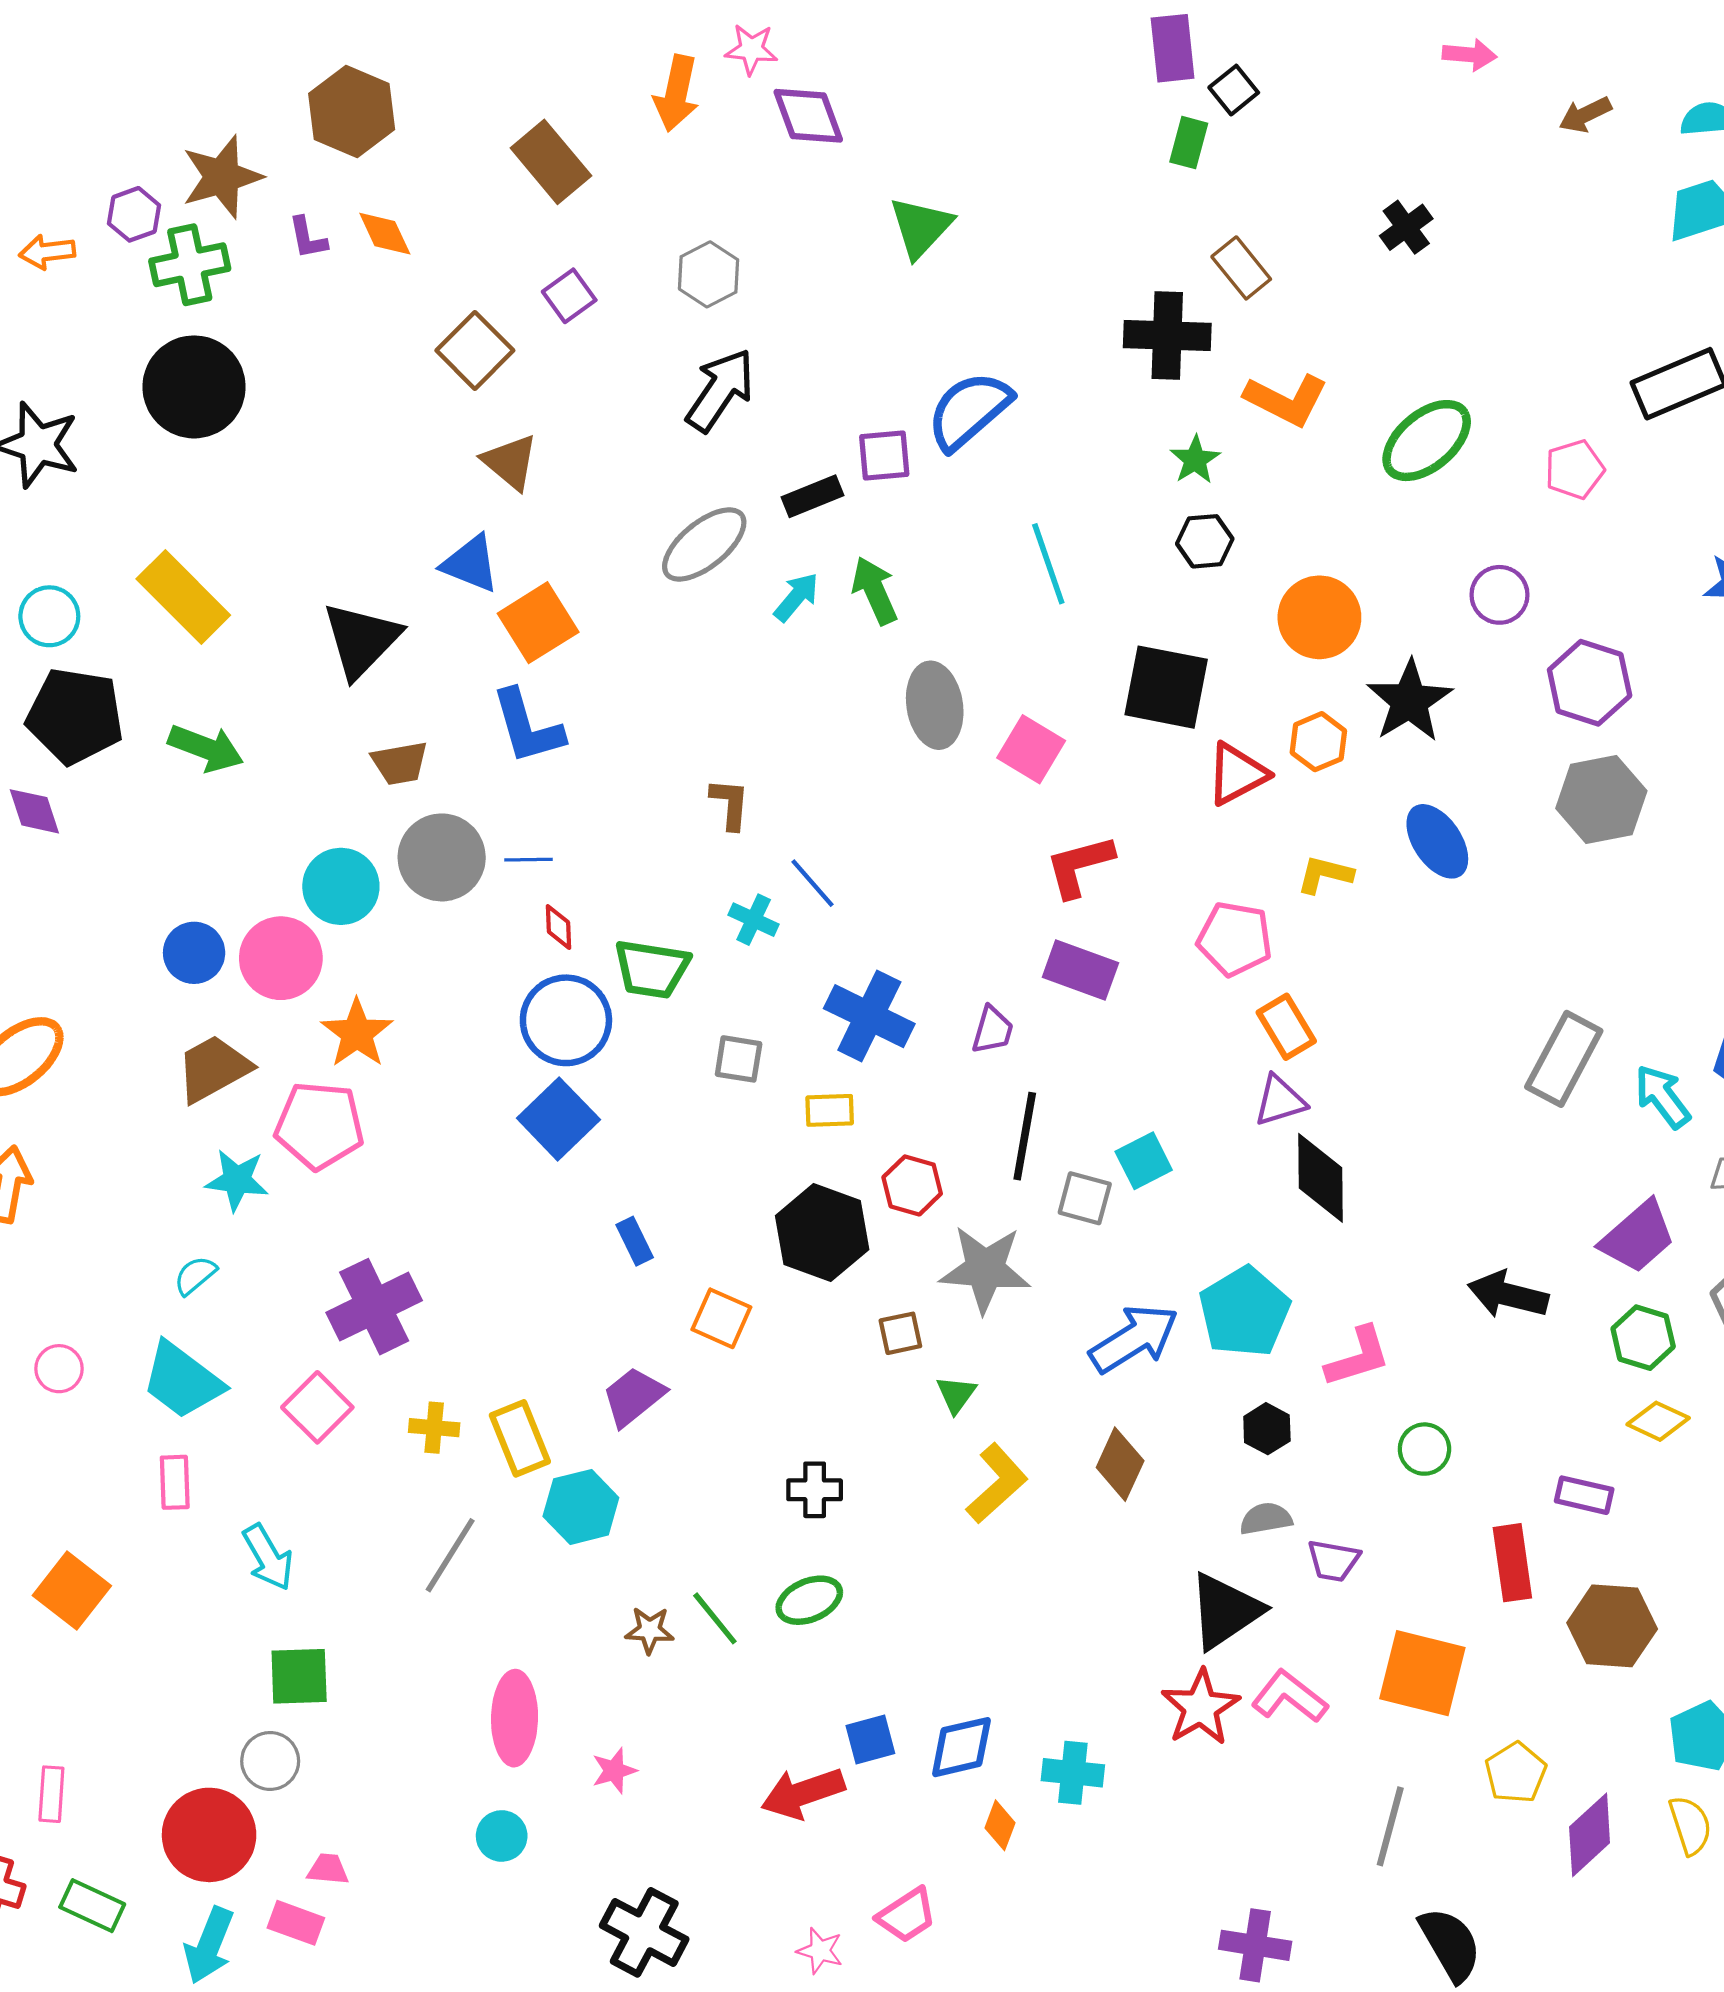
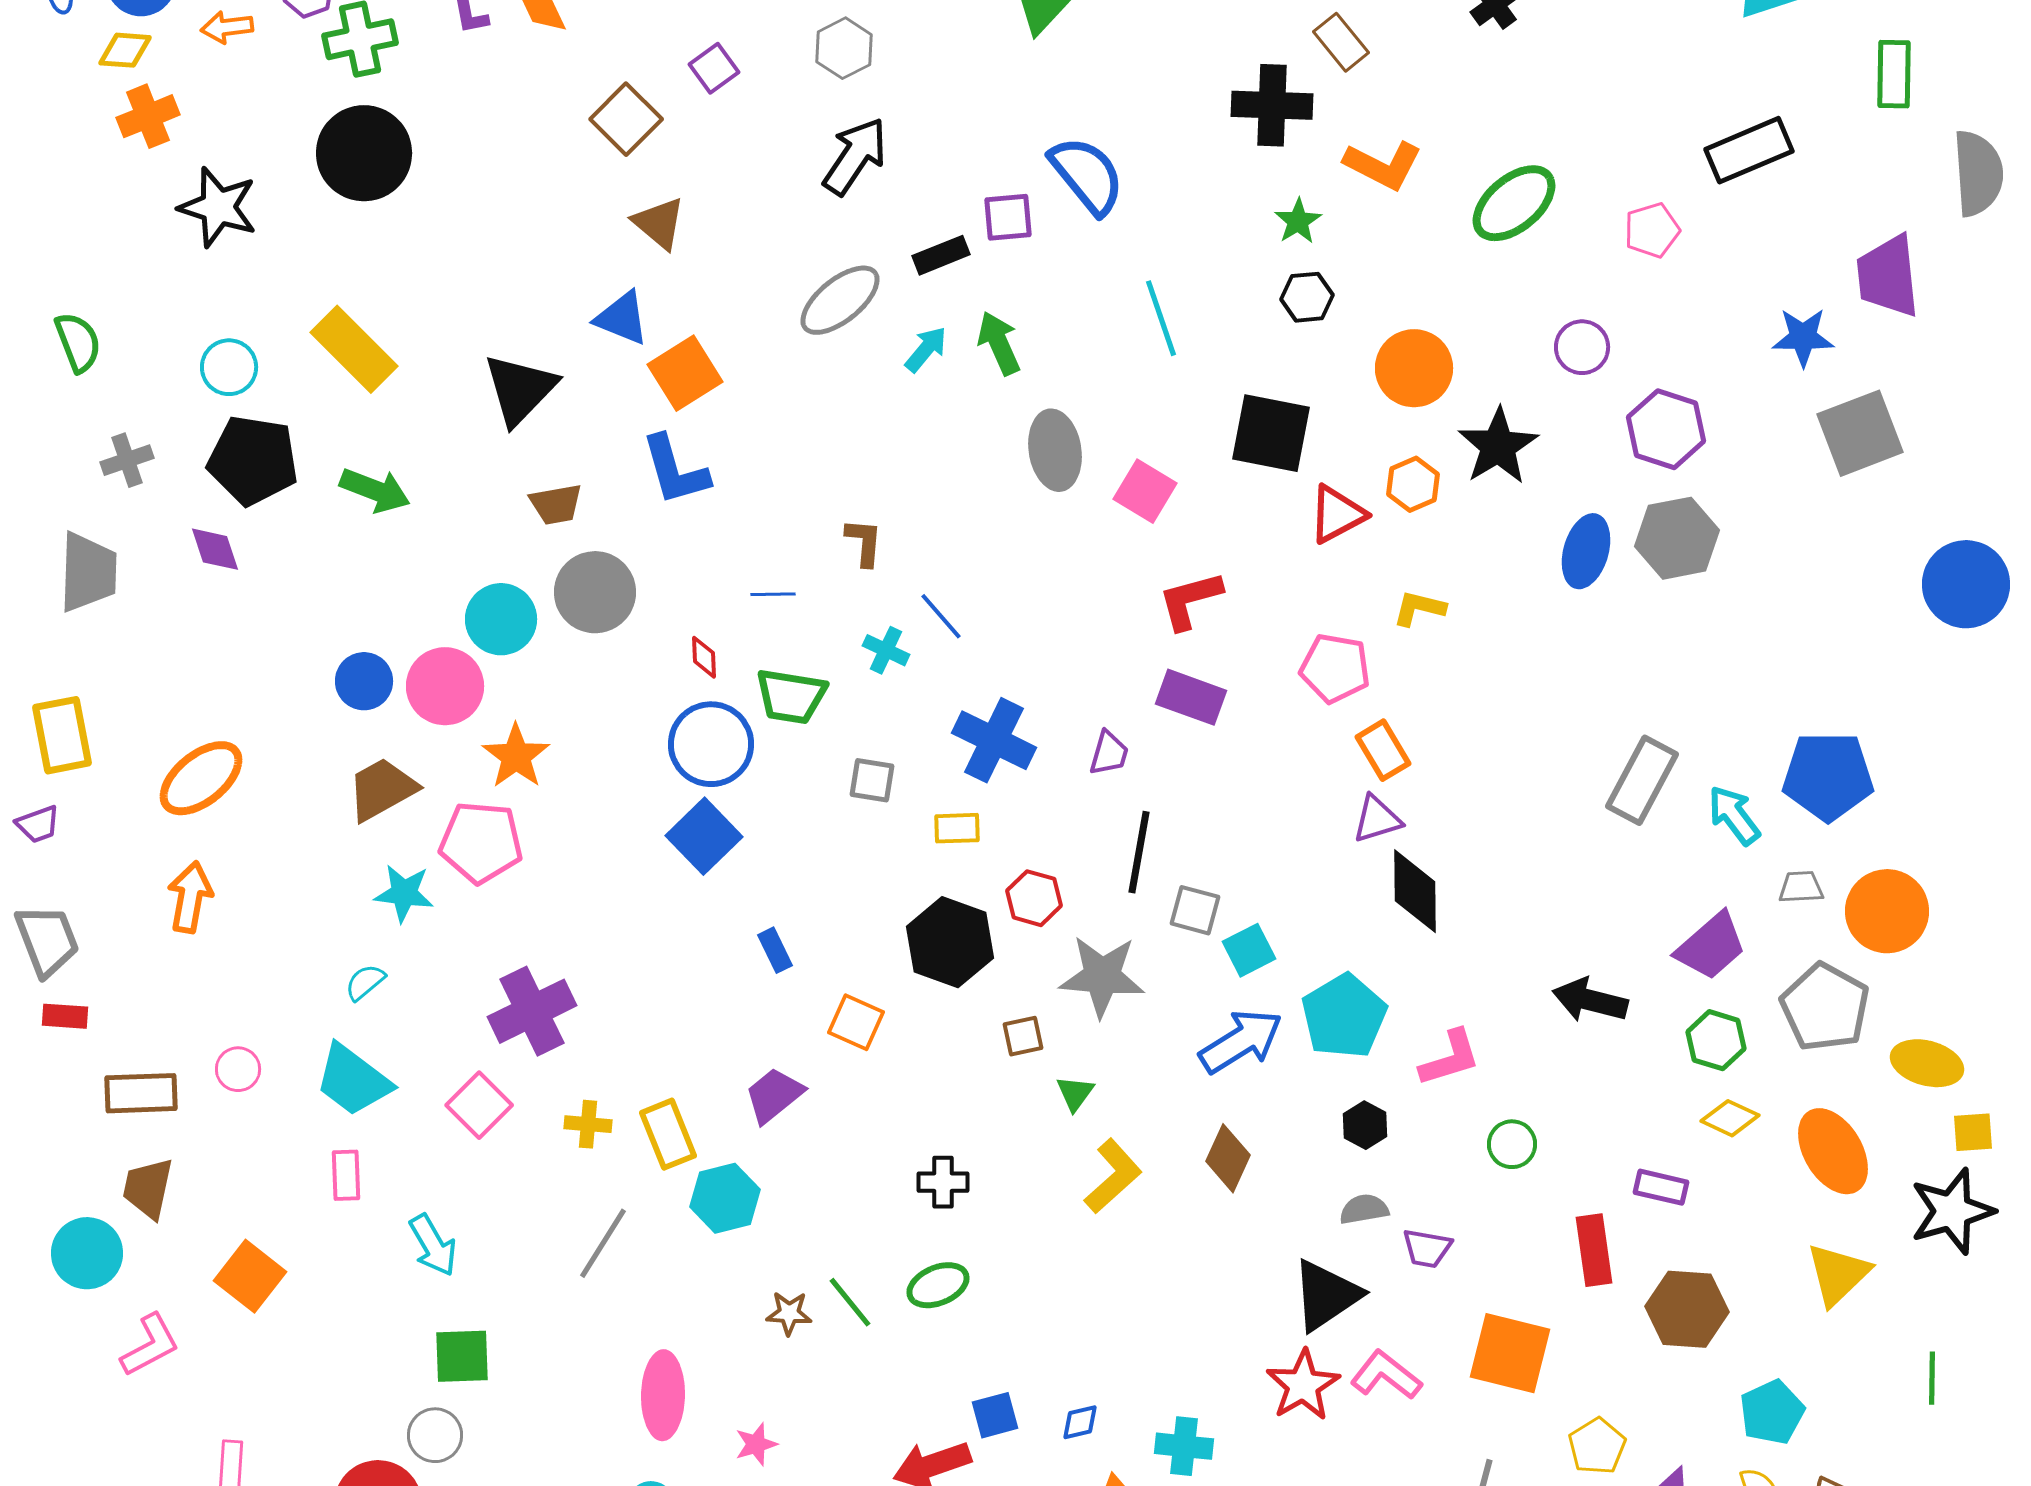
blue semicircle: (969, 410) -> (1087, 175), turned 92
blue ellipse: (1437, 841) -> (1586, 551), moved, turned 50
blue line: (528, 860) -> (773, 594), moved
cyan square: (1144, 1161) -> (1249, 950), moved
blue diamond: (961, 1747) -> (1080, 1422), size x0.6

